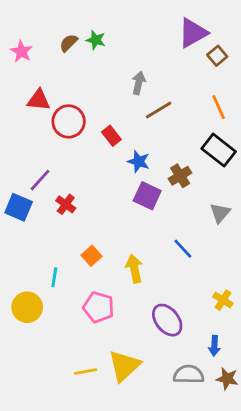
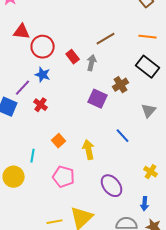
gray arrow: (139, 83) -> (92, 63), moved
orange line: (219, 107) -> (148, 37), turned -60
blue star: (139, 161) -> (43, 75), moved

